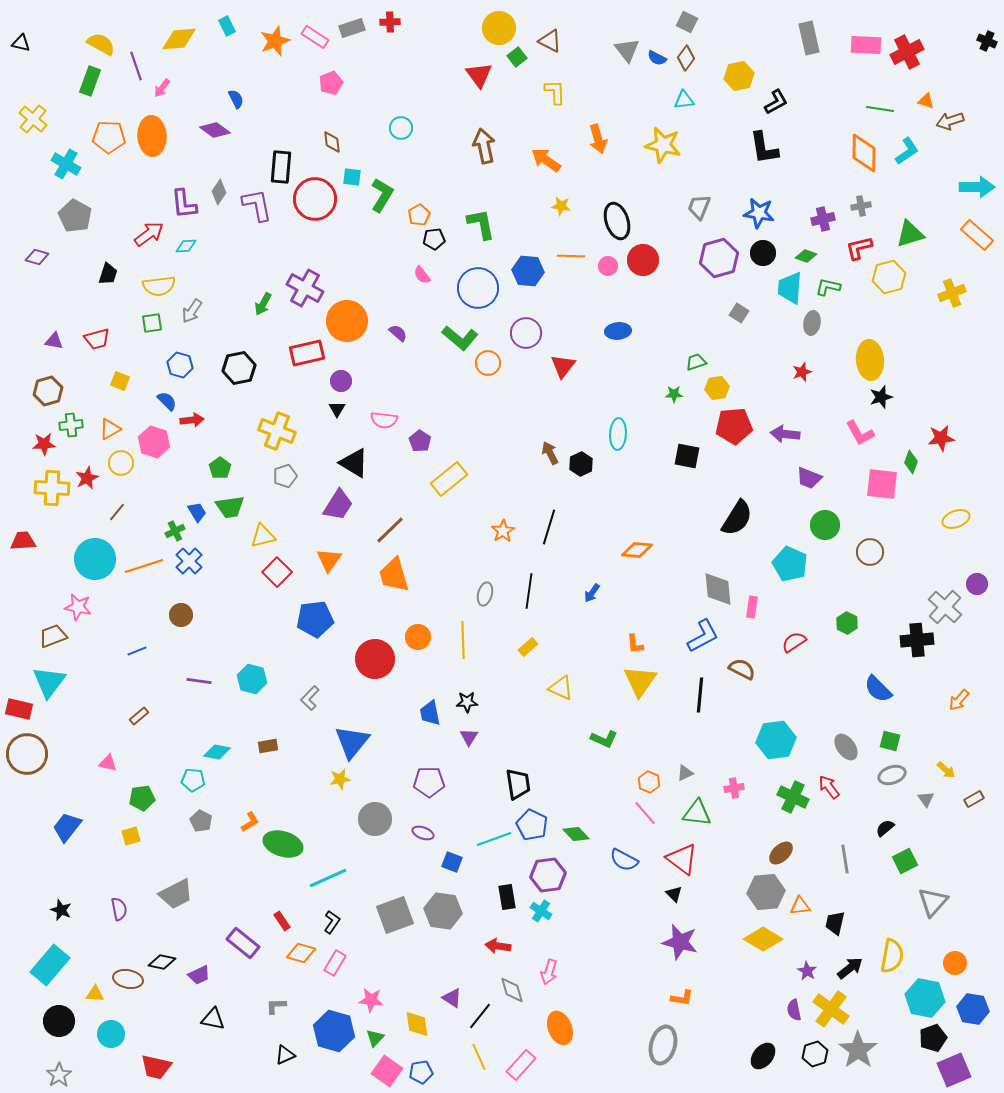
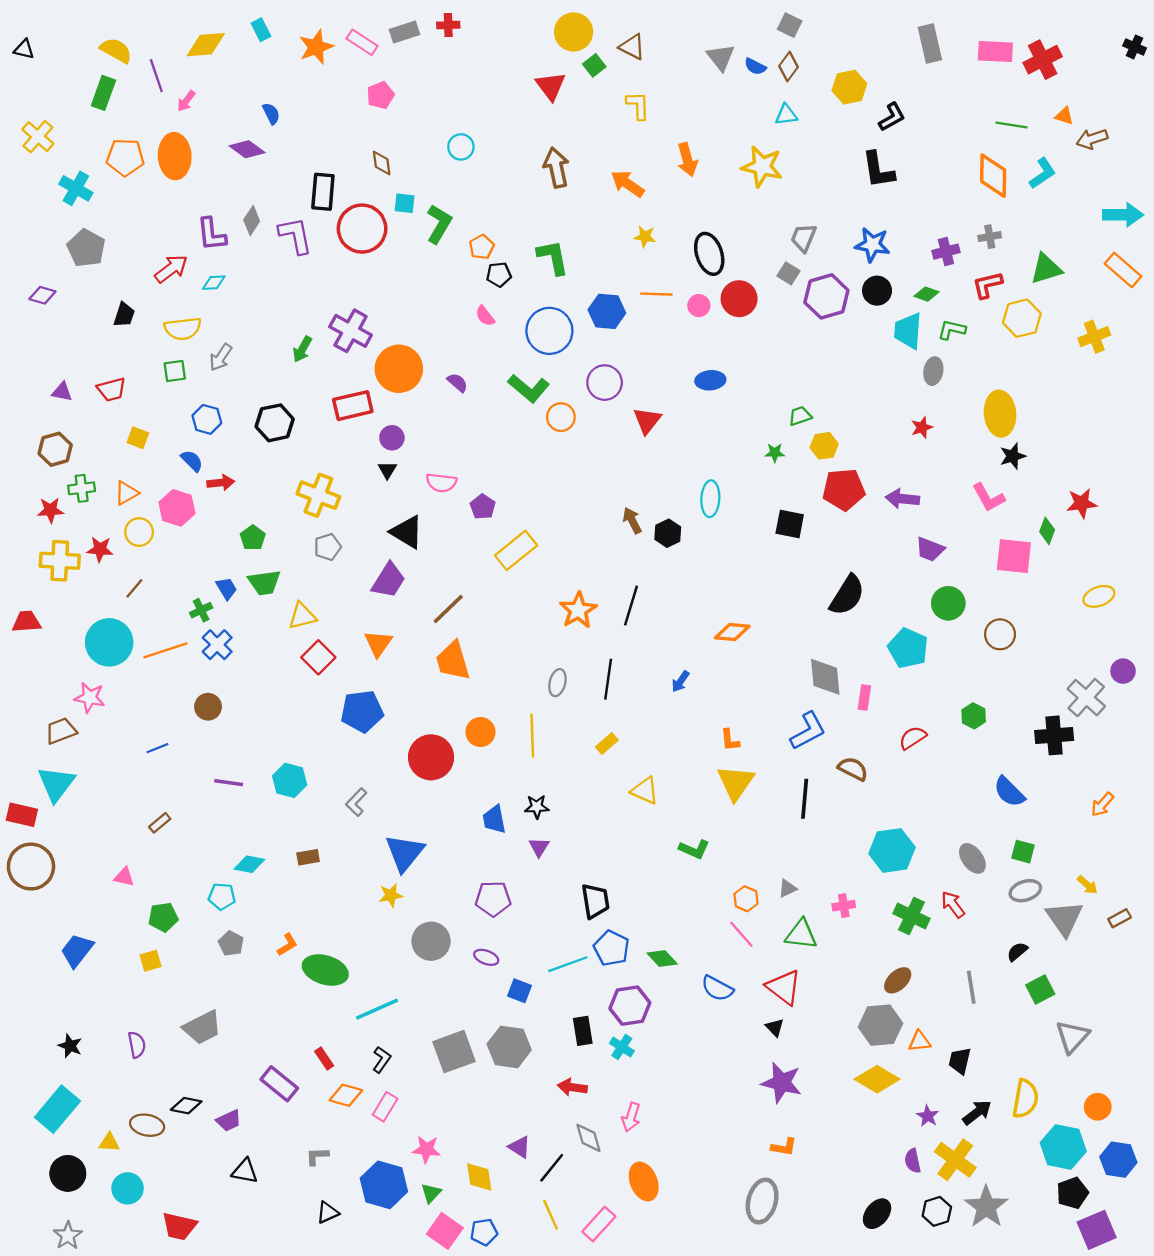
gray square: (739, 313) -> (789, 273), moved
red star: (87, 478) -> (100, 549), turned 30
orange star: (503, 531) -> (578, 610), size x1.4
gray triangle: (926, 799) -> (1064, 918), size x2.0

